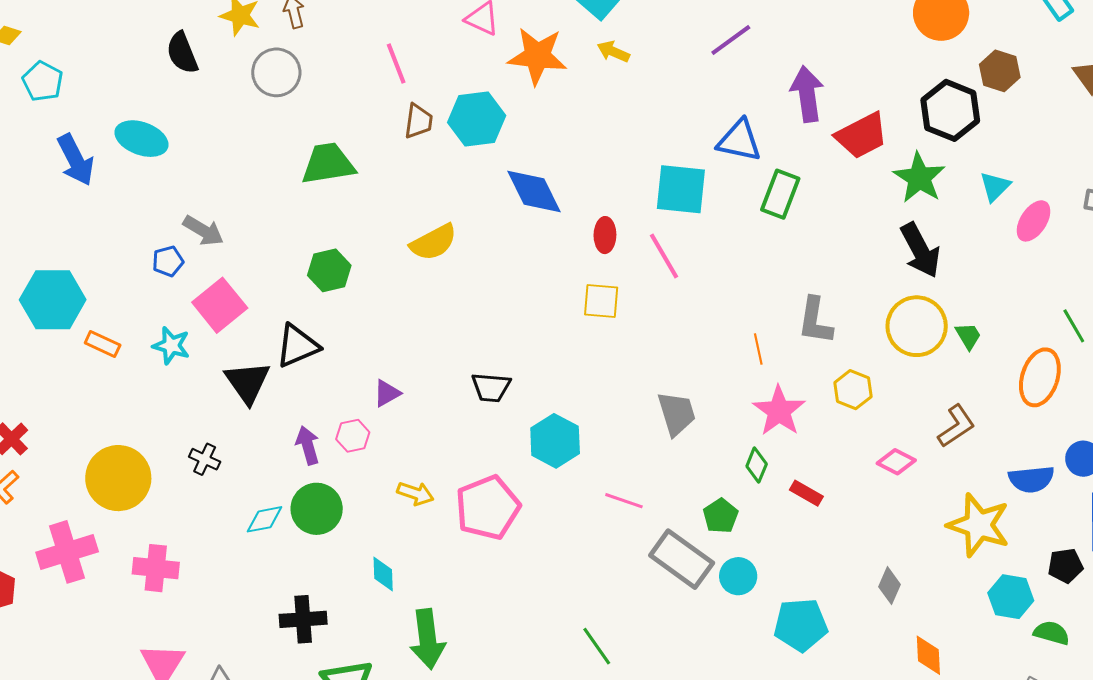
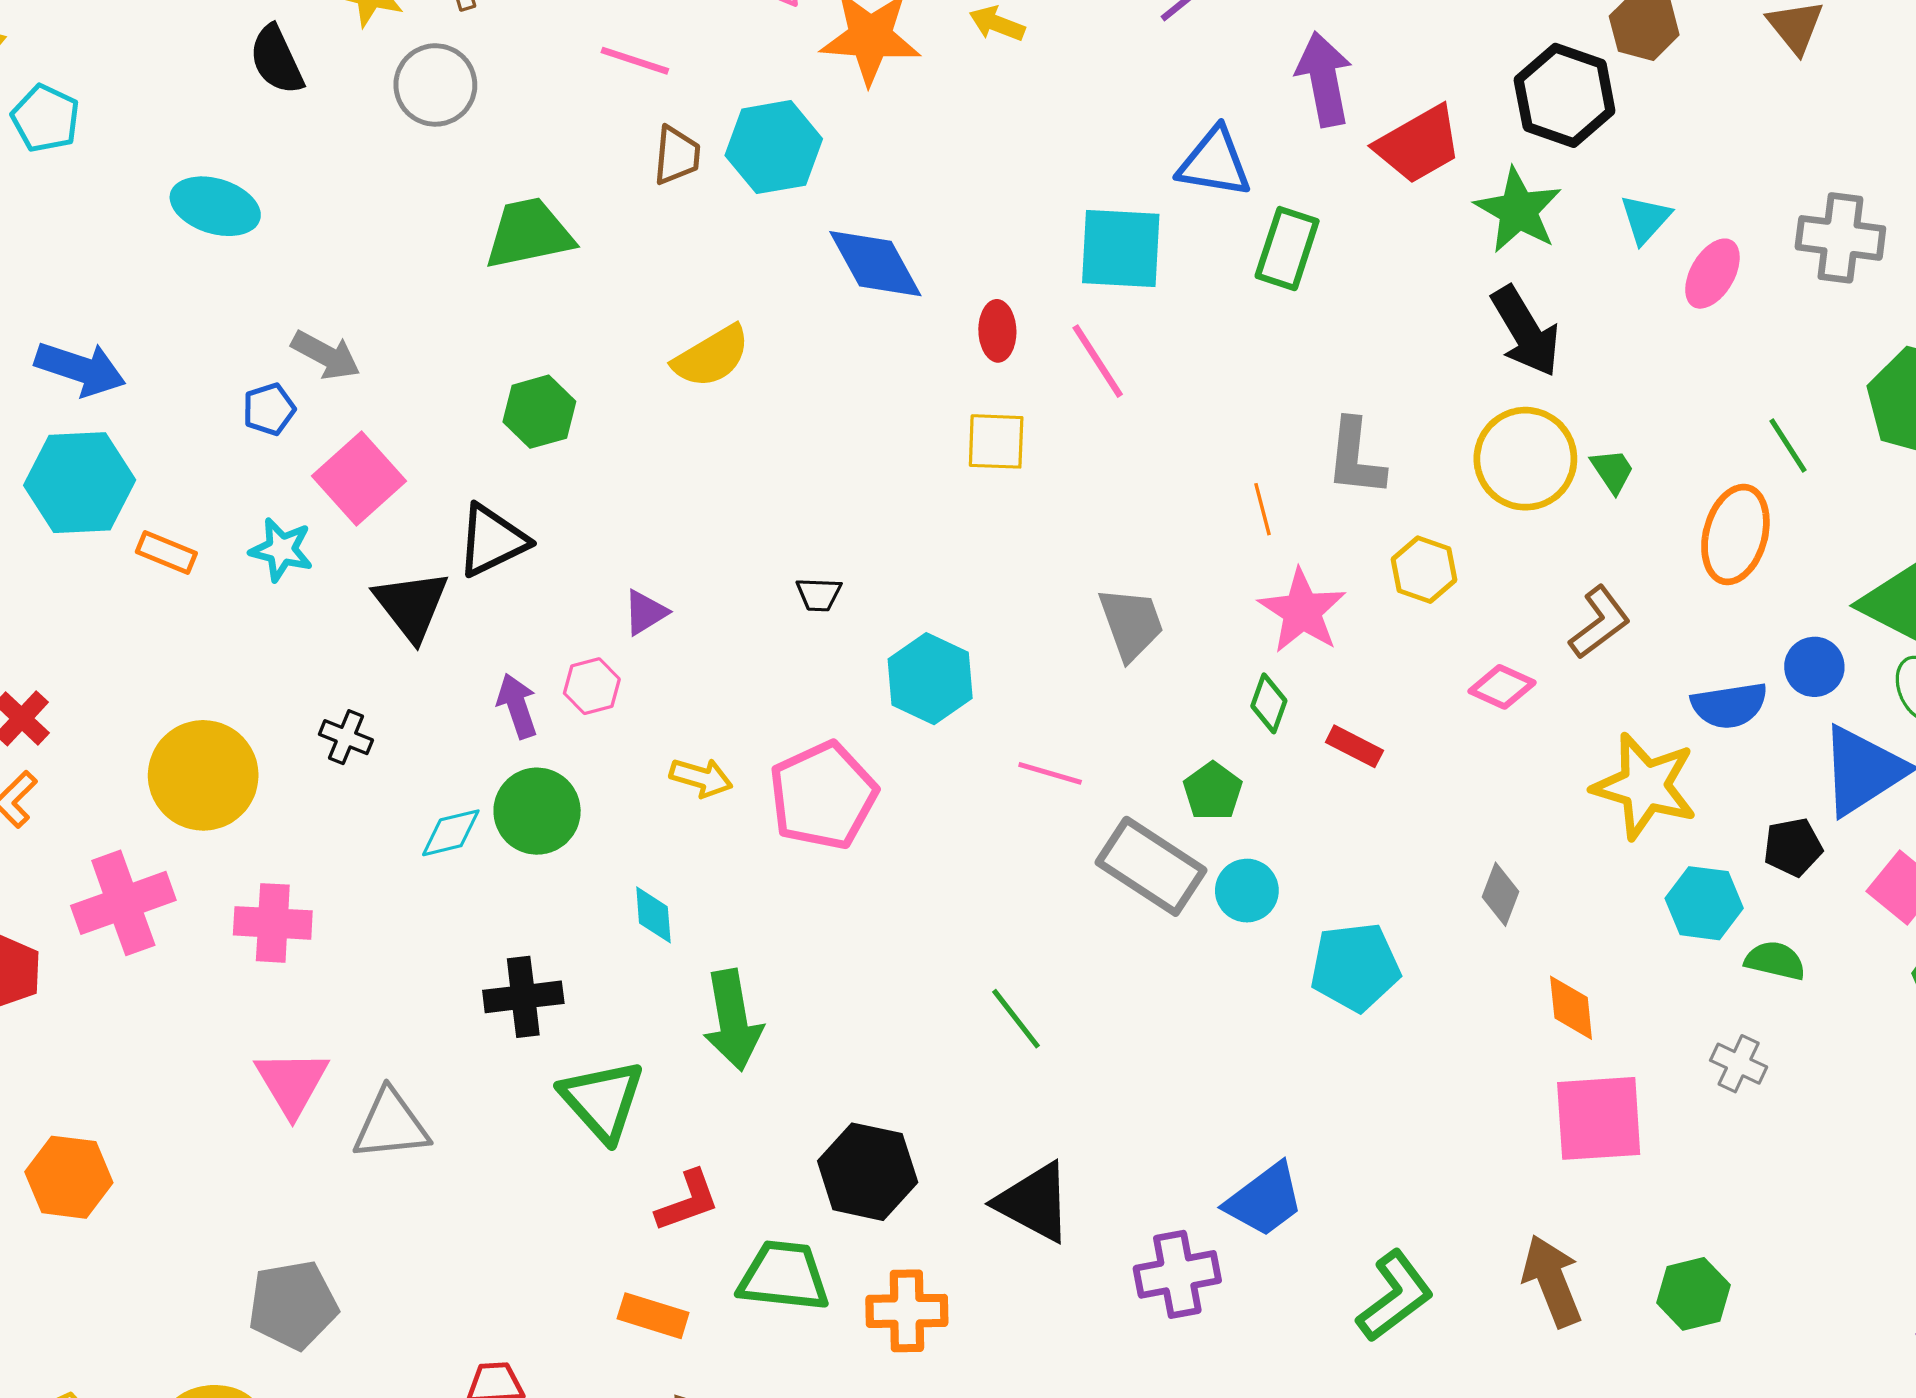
pink line: (396, 64) -> (635, 61), turned -48
blue arrow: (76, 160) -> (80, 369), moved, turned -42
black trapezoid: (491, 387) -> (819, 594), size x0.7

